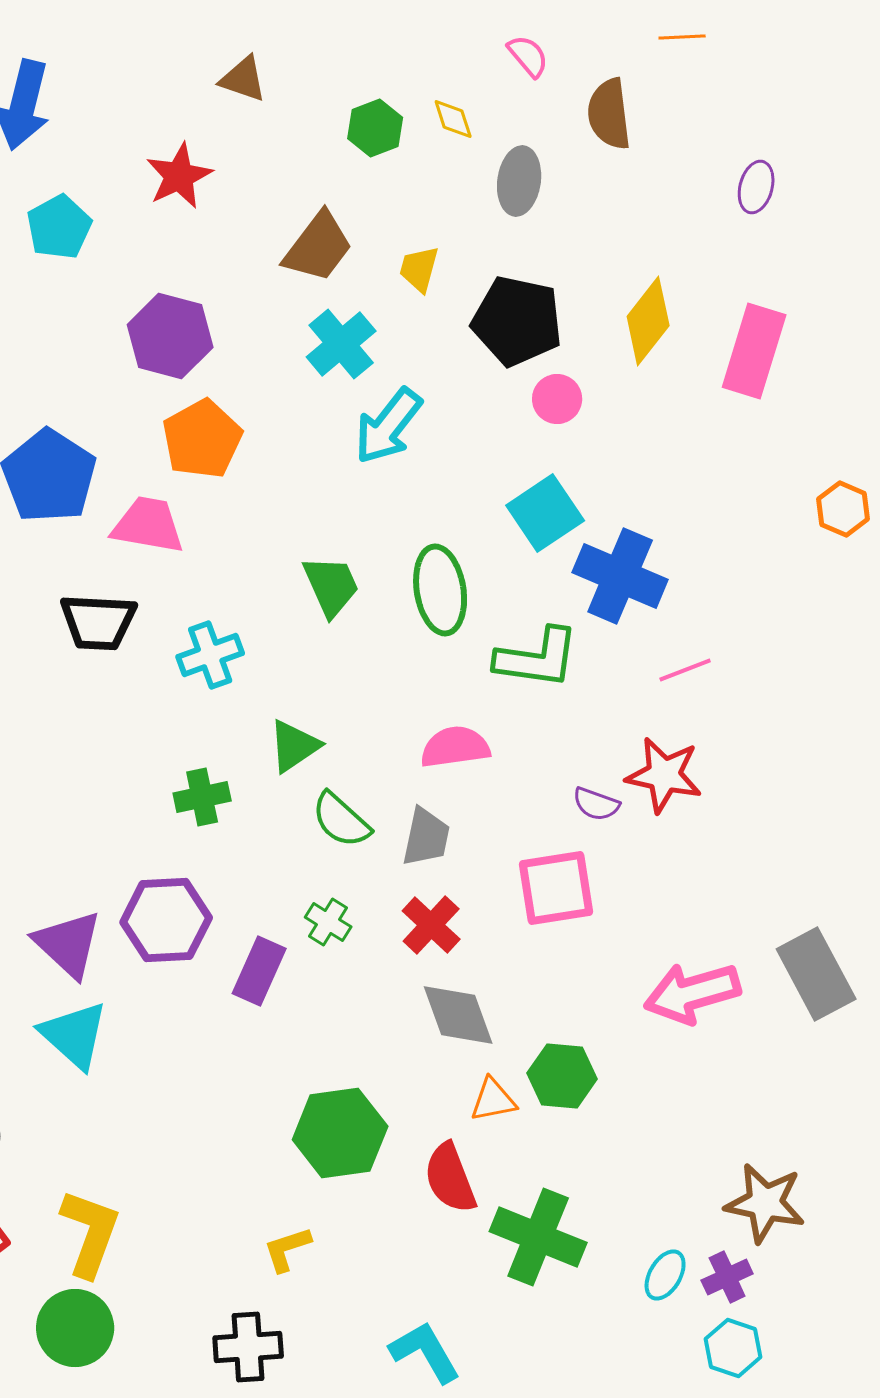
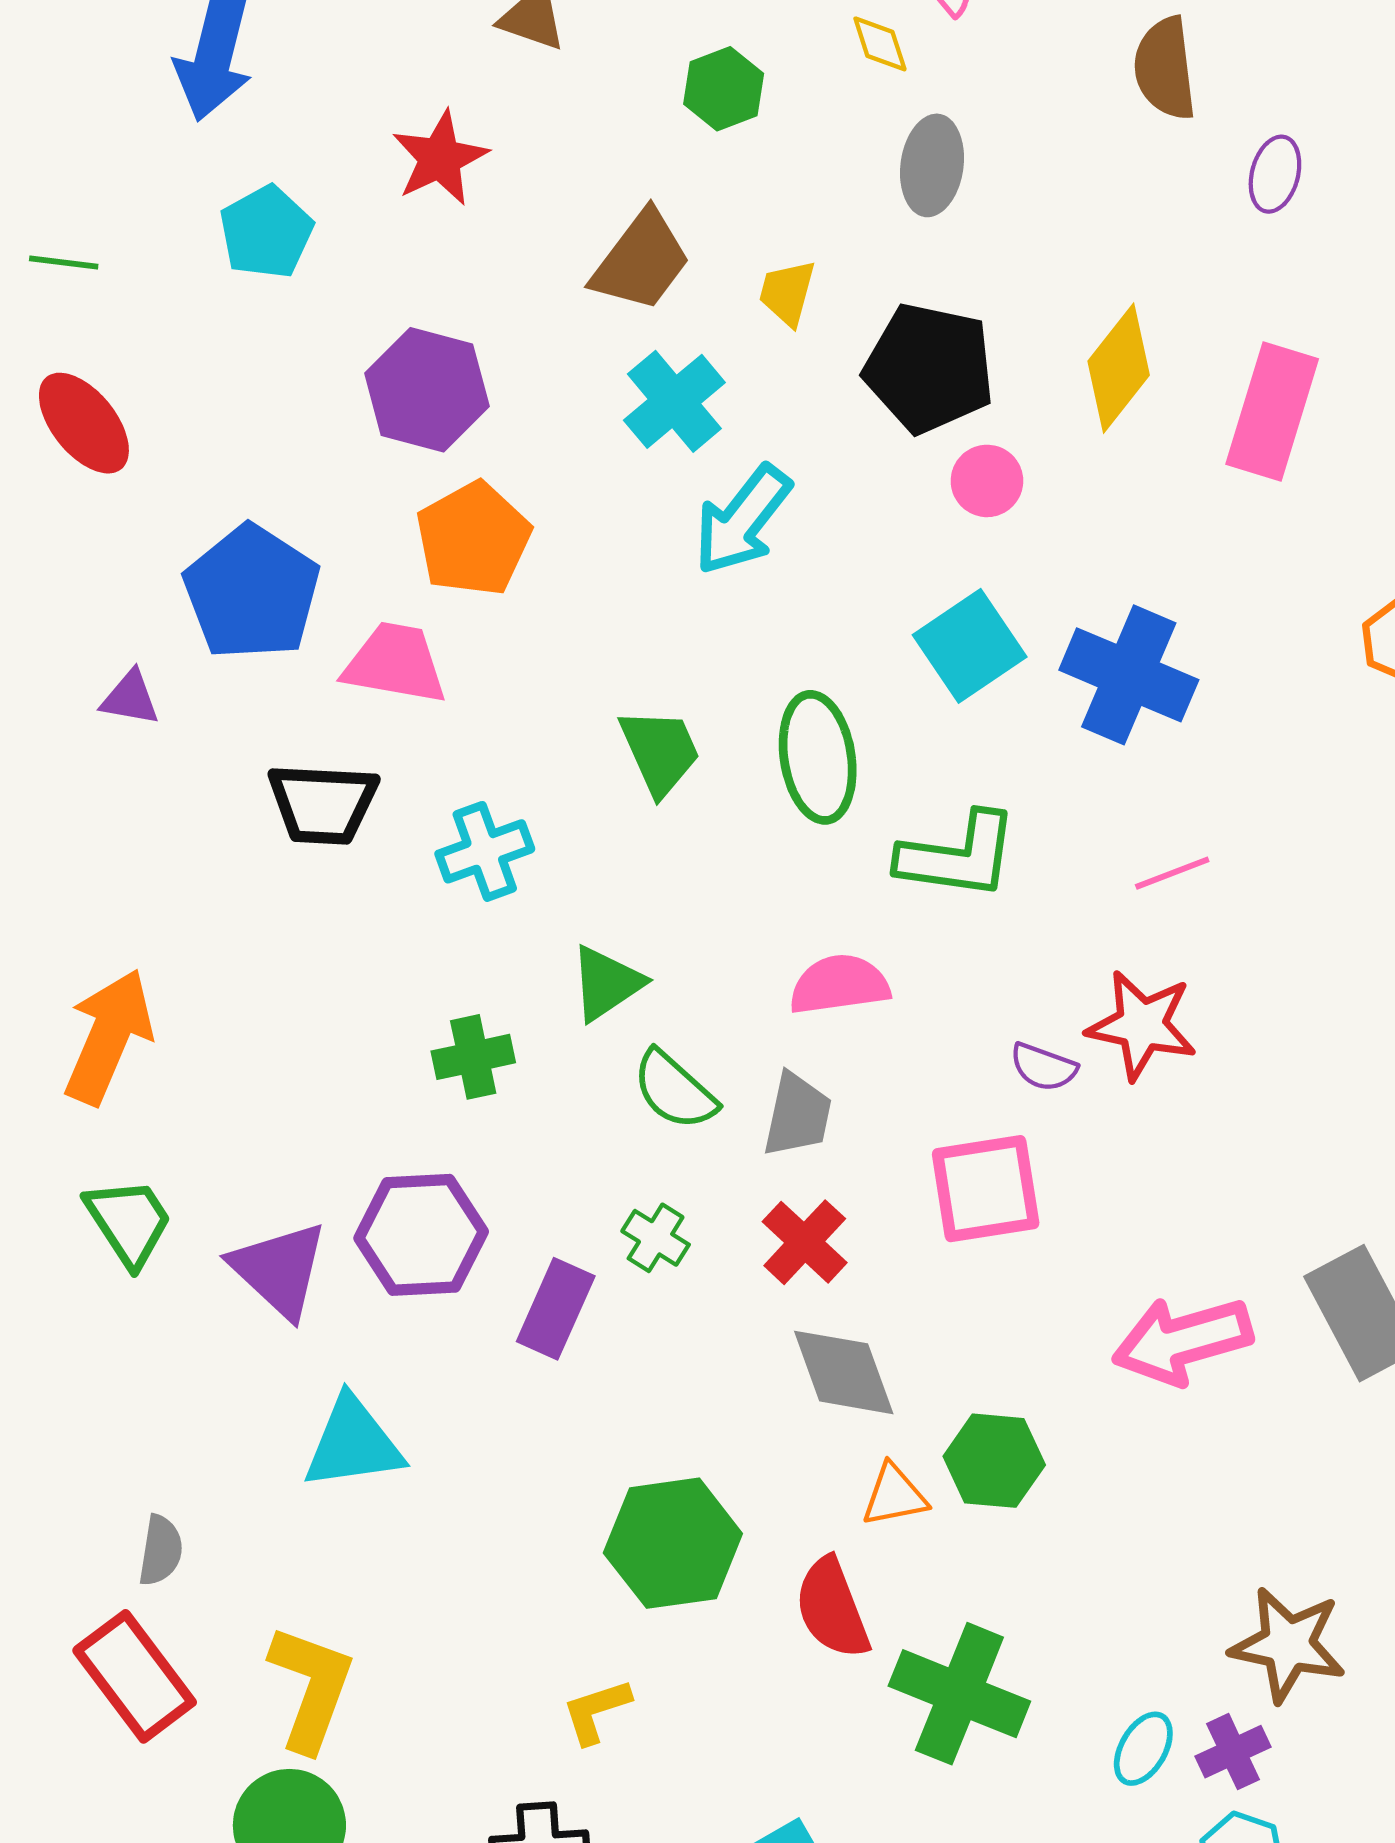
brown semicircle: (609, 114) -> (1165, 68), moved
yellow diamond: (453, 119) -> (880, 44), moved
blue cross: (620, 576) -> (1129, 675), moved
cyan triangle: (74, 1035) -> (353, 1443), moved, turned -50

